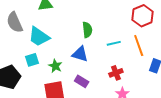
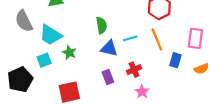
blue triangle: (80, 54) -> (109, 48), moved
green star: (55, 66) -> (69, 53), moved
purple rectangle: (82, 81) -> (108, 77), moved, turned 40

